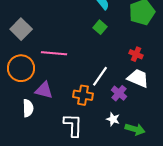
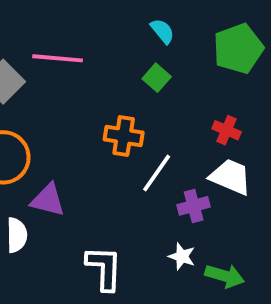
pink line: (54, 53) -> (58, 58), moved
purple cross: (119, 93) -> (194, 206), turned 35
orange cross: (83, 95) -> (124, 136), moved

